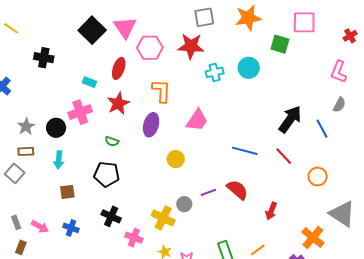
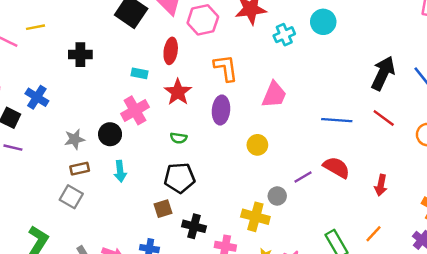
yellow line: (11, 28) -> (36, 27), turned -35
gray star: (26, 126) -> (75, 139), turned 30
brown square: (67, 192) -> (163, 209), moved

